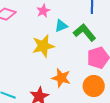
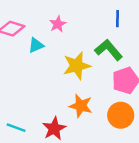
cyan triangle: (61, 26) -> (36, 45), moved
yellow star: (43, 46) -> (77, 66), moved

